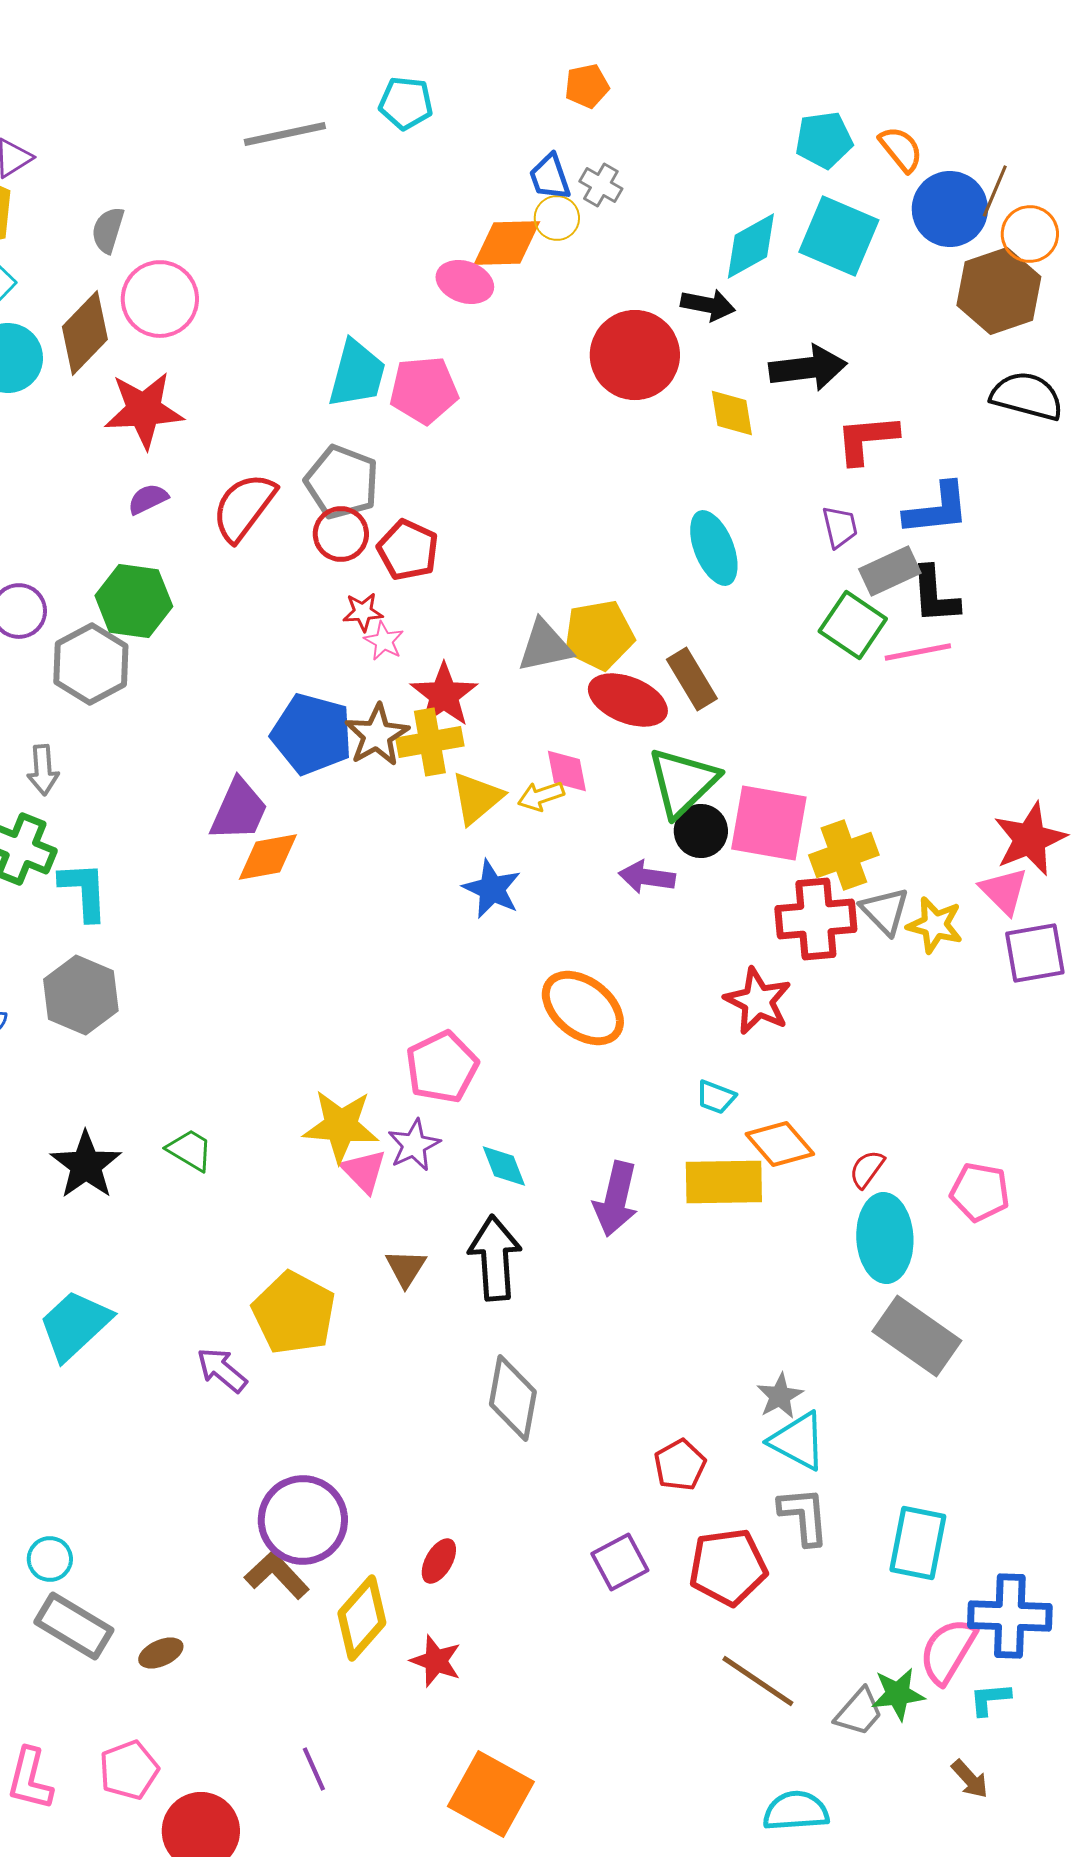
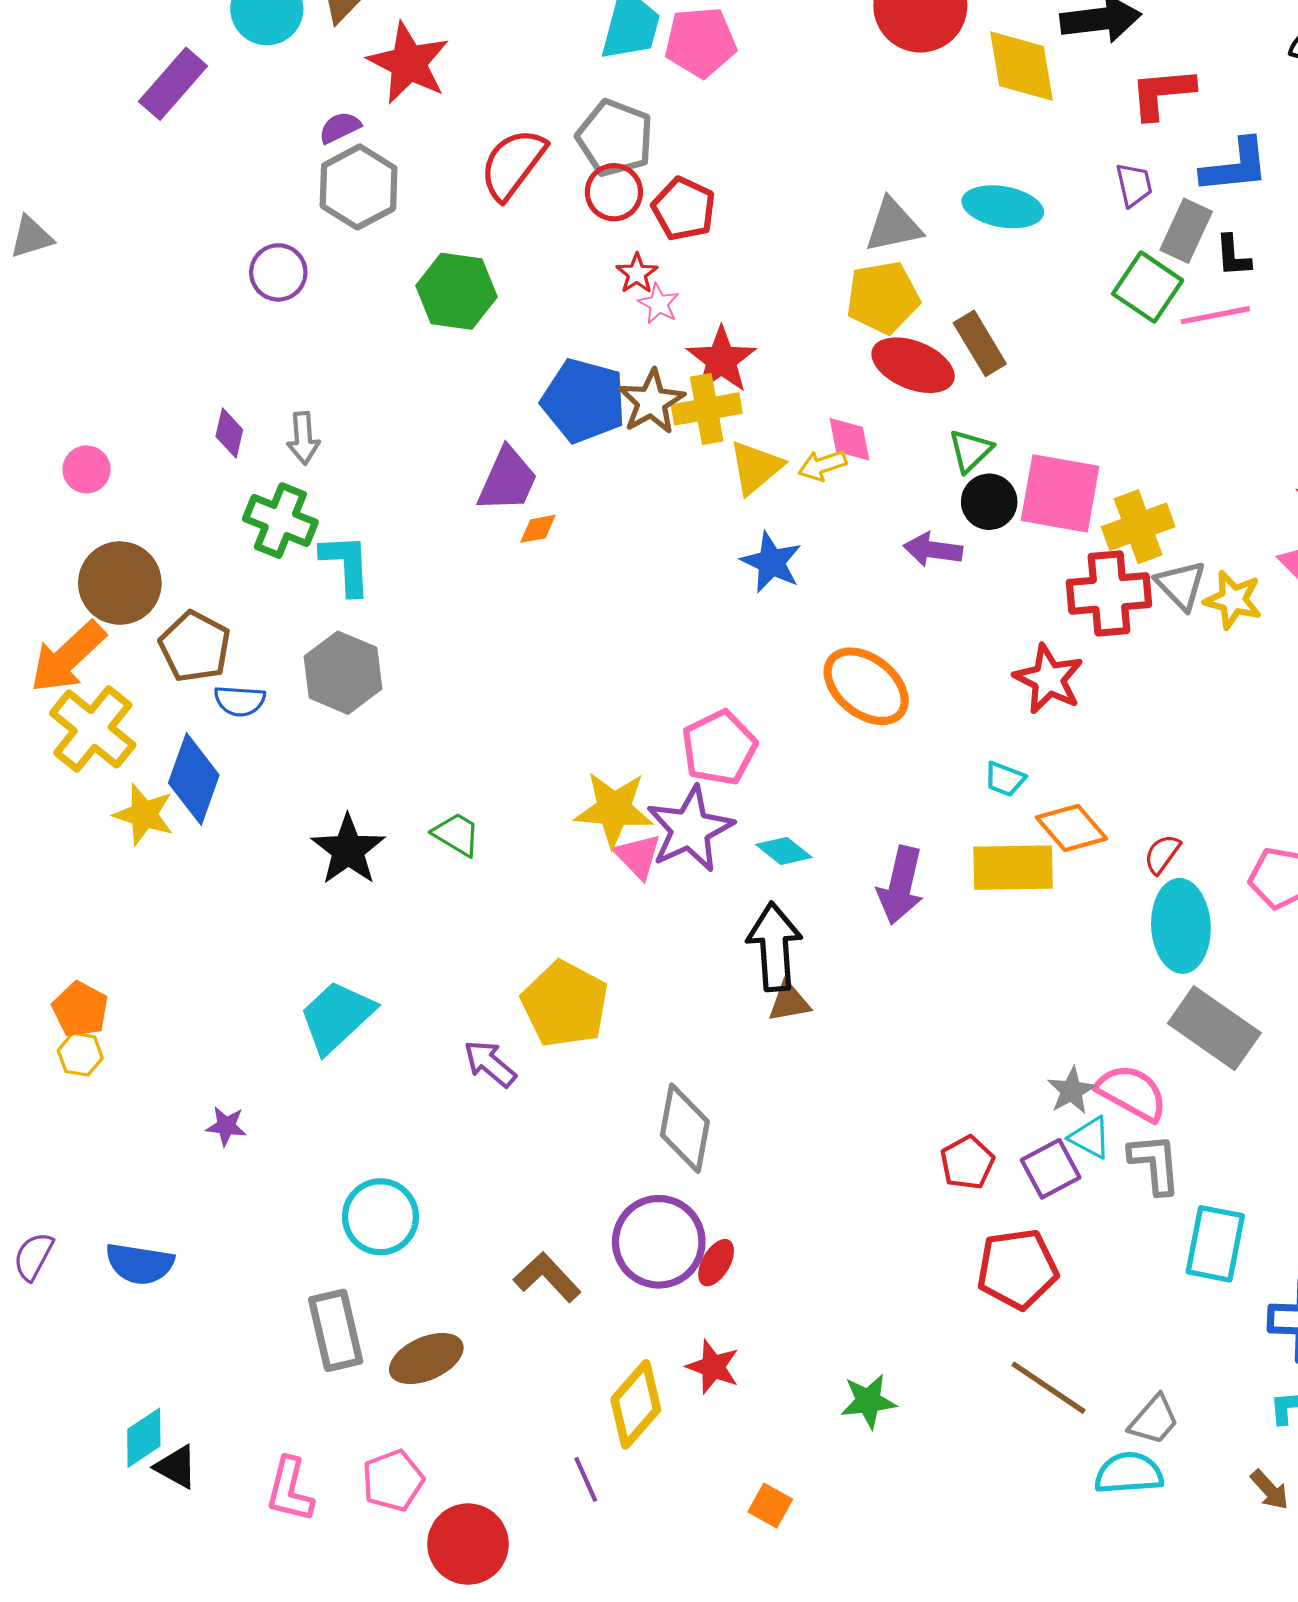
red star: (144, 410) -> (409, 63), turned 30
yellow diamond: (732, 413) -> (1021, 66), size x1.5
purple semicircle: (148, 499) -> (340, 128), moved
cyan ellipse: (714, 548) -> (1003, 207), turned -58
gray rectangle: (890, 571) -> (1186, 231), turned -40
black L-shape: (935, 595) -> (1233, 256), size x0.7
green hexagon: (134, 601) -> (457, 291), moved
red star: (363, 612) -> (637, 273), turned -30
gray triangle: (545, 646) -> (893, 226), moved
gray hexagon: (91, 664) -> (359, 187), moved
green triangle: (683, 782) -> (970, 451), size x0.6
orange diamond: (268, 857) -> (538, 529), size x0.6
purple star: (414, 1145) -> (690, 829), size x1.6
cyan diamond: (504, 1166) -> (784, 851), turned -30
brown triangle: (406, 1268) -> (789, 1002), moved, turned 48
gray diamond: (513, 1398) -> (685, 1128), moved
cyan triangle: (798, 1441) -> (1090, 1138), size x0.7
gray L-shape: (804, 1516) -> (1155, 1164), moved
purple circle: (303, 1520) -> (659, 1242), moved
cyan circle: (50, 1559) -> (380, 1217), moved, size x1.6
purple square: (620, 1562) -> (1051, 1169), moved
yellow diamond: (362, 1618) -> (636, 1404), moved
gray rectangle: (74, 1626) -> (336, 1330), turned 46
pink semicircle: (948, 1651) -> (1132, 1093), moved, turned 88
brown ellipse: (161, 1653) -> (426, 1359), size x1.6
green star: (898, 1694) -> (868, 1401), moved
orange square: (491, 1794) -> (770, 1505), size x0.5
cyan semicircle: (796, 1811) -> (1129, 1473), moved

